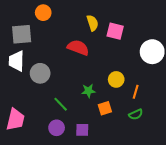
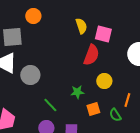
red semicircle: (78, 48) -> (91, 55), moved, turned 90
orange line: (136, 92) -> (127, 100), moved
green semicircle: (136, 114) -> (115, 115), moved, turned 80

